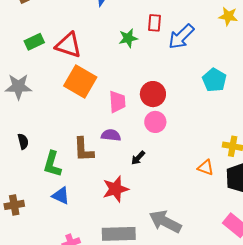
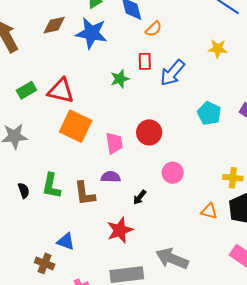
pink circle: (155, 122) -> (173, 173), moved
green L-shape: (52, 164) -> (51, 186), moved
orange triangle: (206, 168) -> (209, 211), moved
brown cross: (14, 205) -> (45, 263), moved, turned 36

